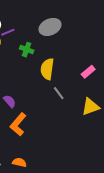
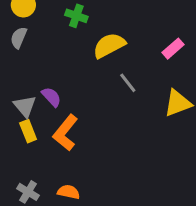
yellow semicircle: (47, 69) -> (109, 45), turned 55

